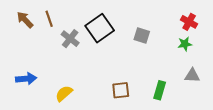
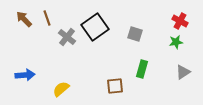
gray triangle: (192, 76) -> (183, 72), turned -35
green rectangle: (160, 90) -> (142, 69), moved

